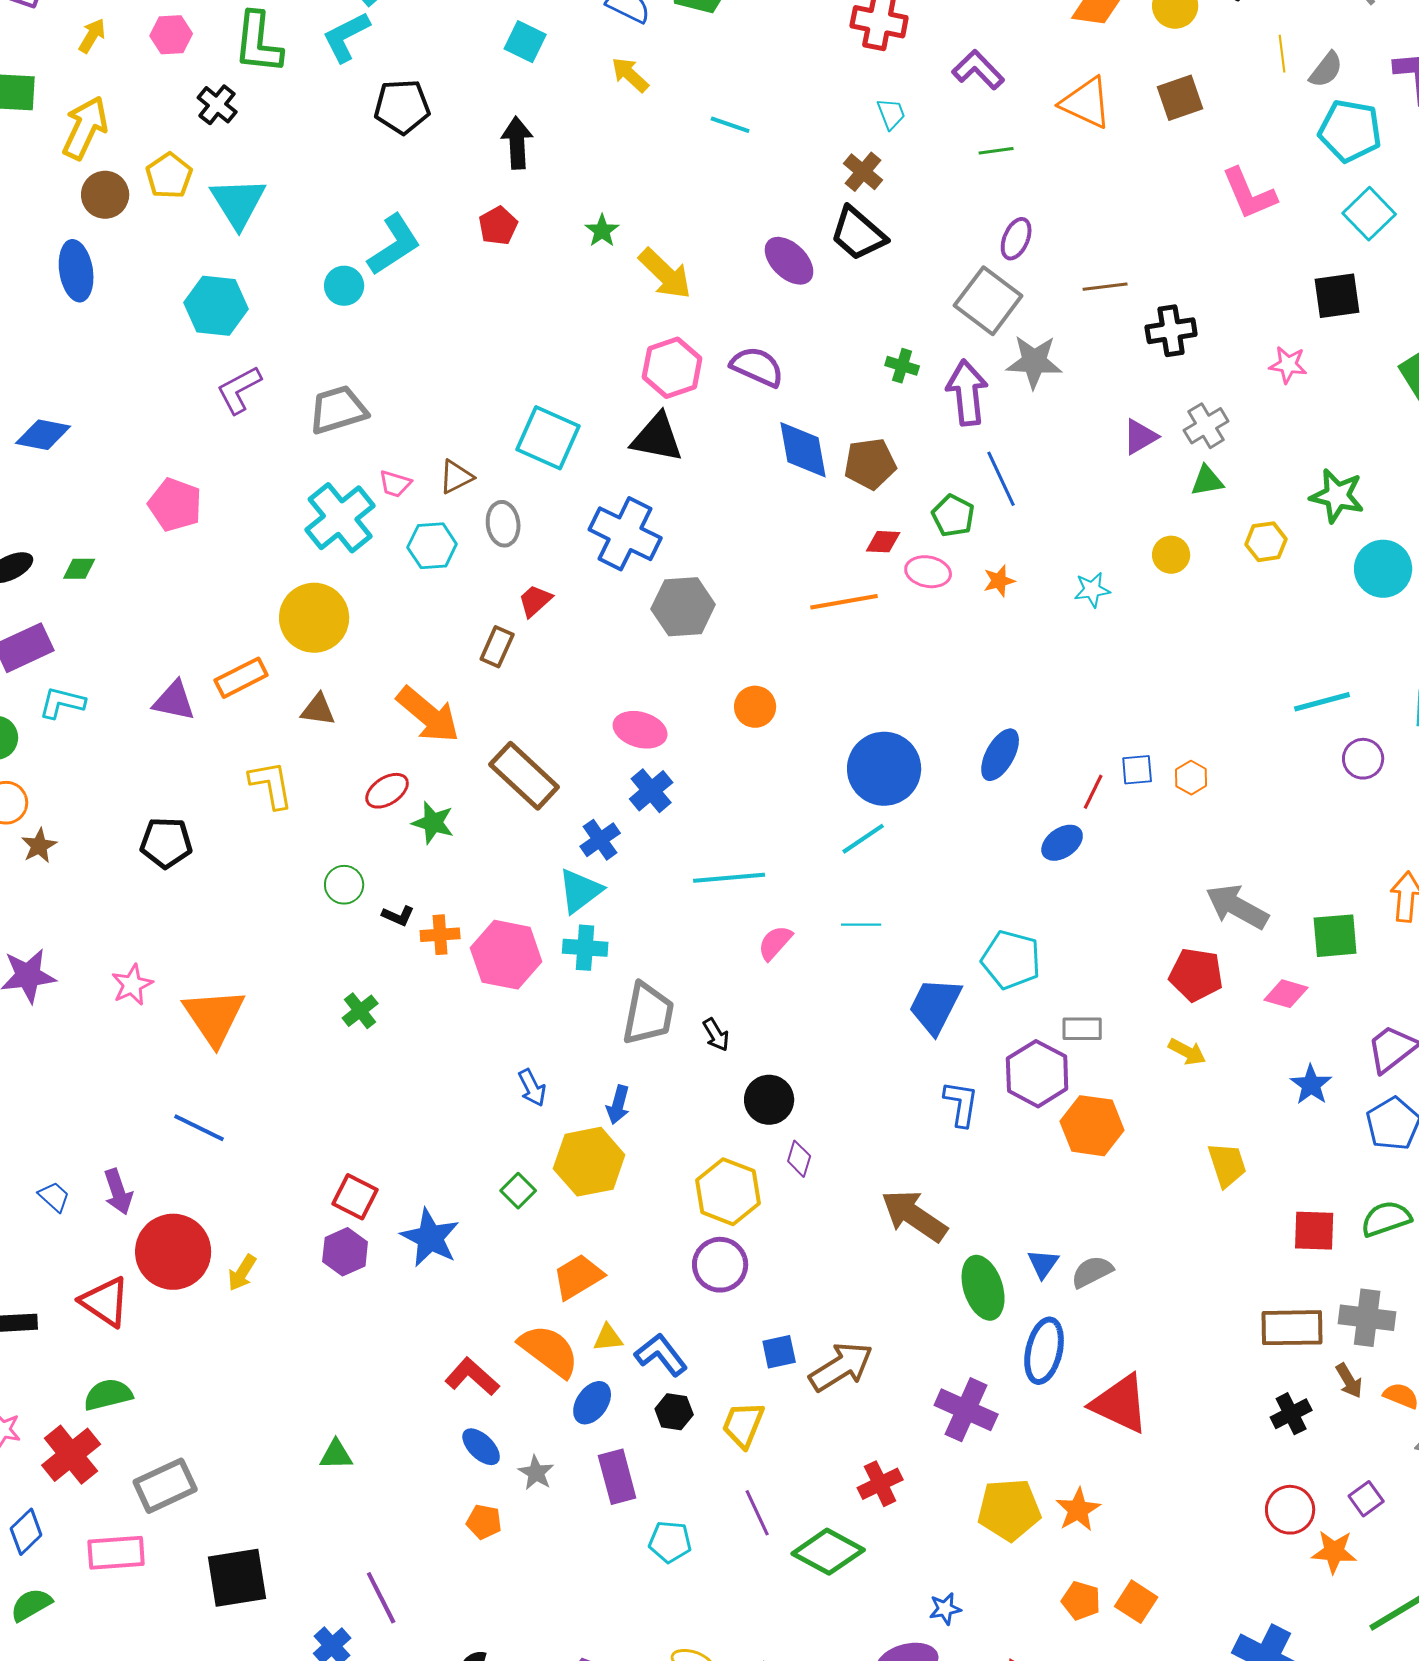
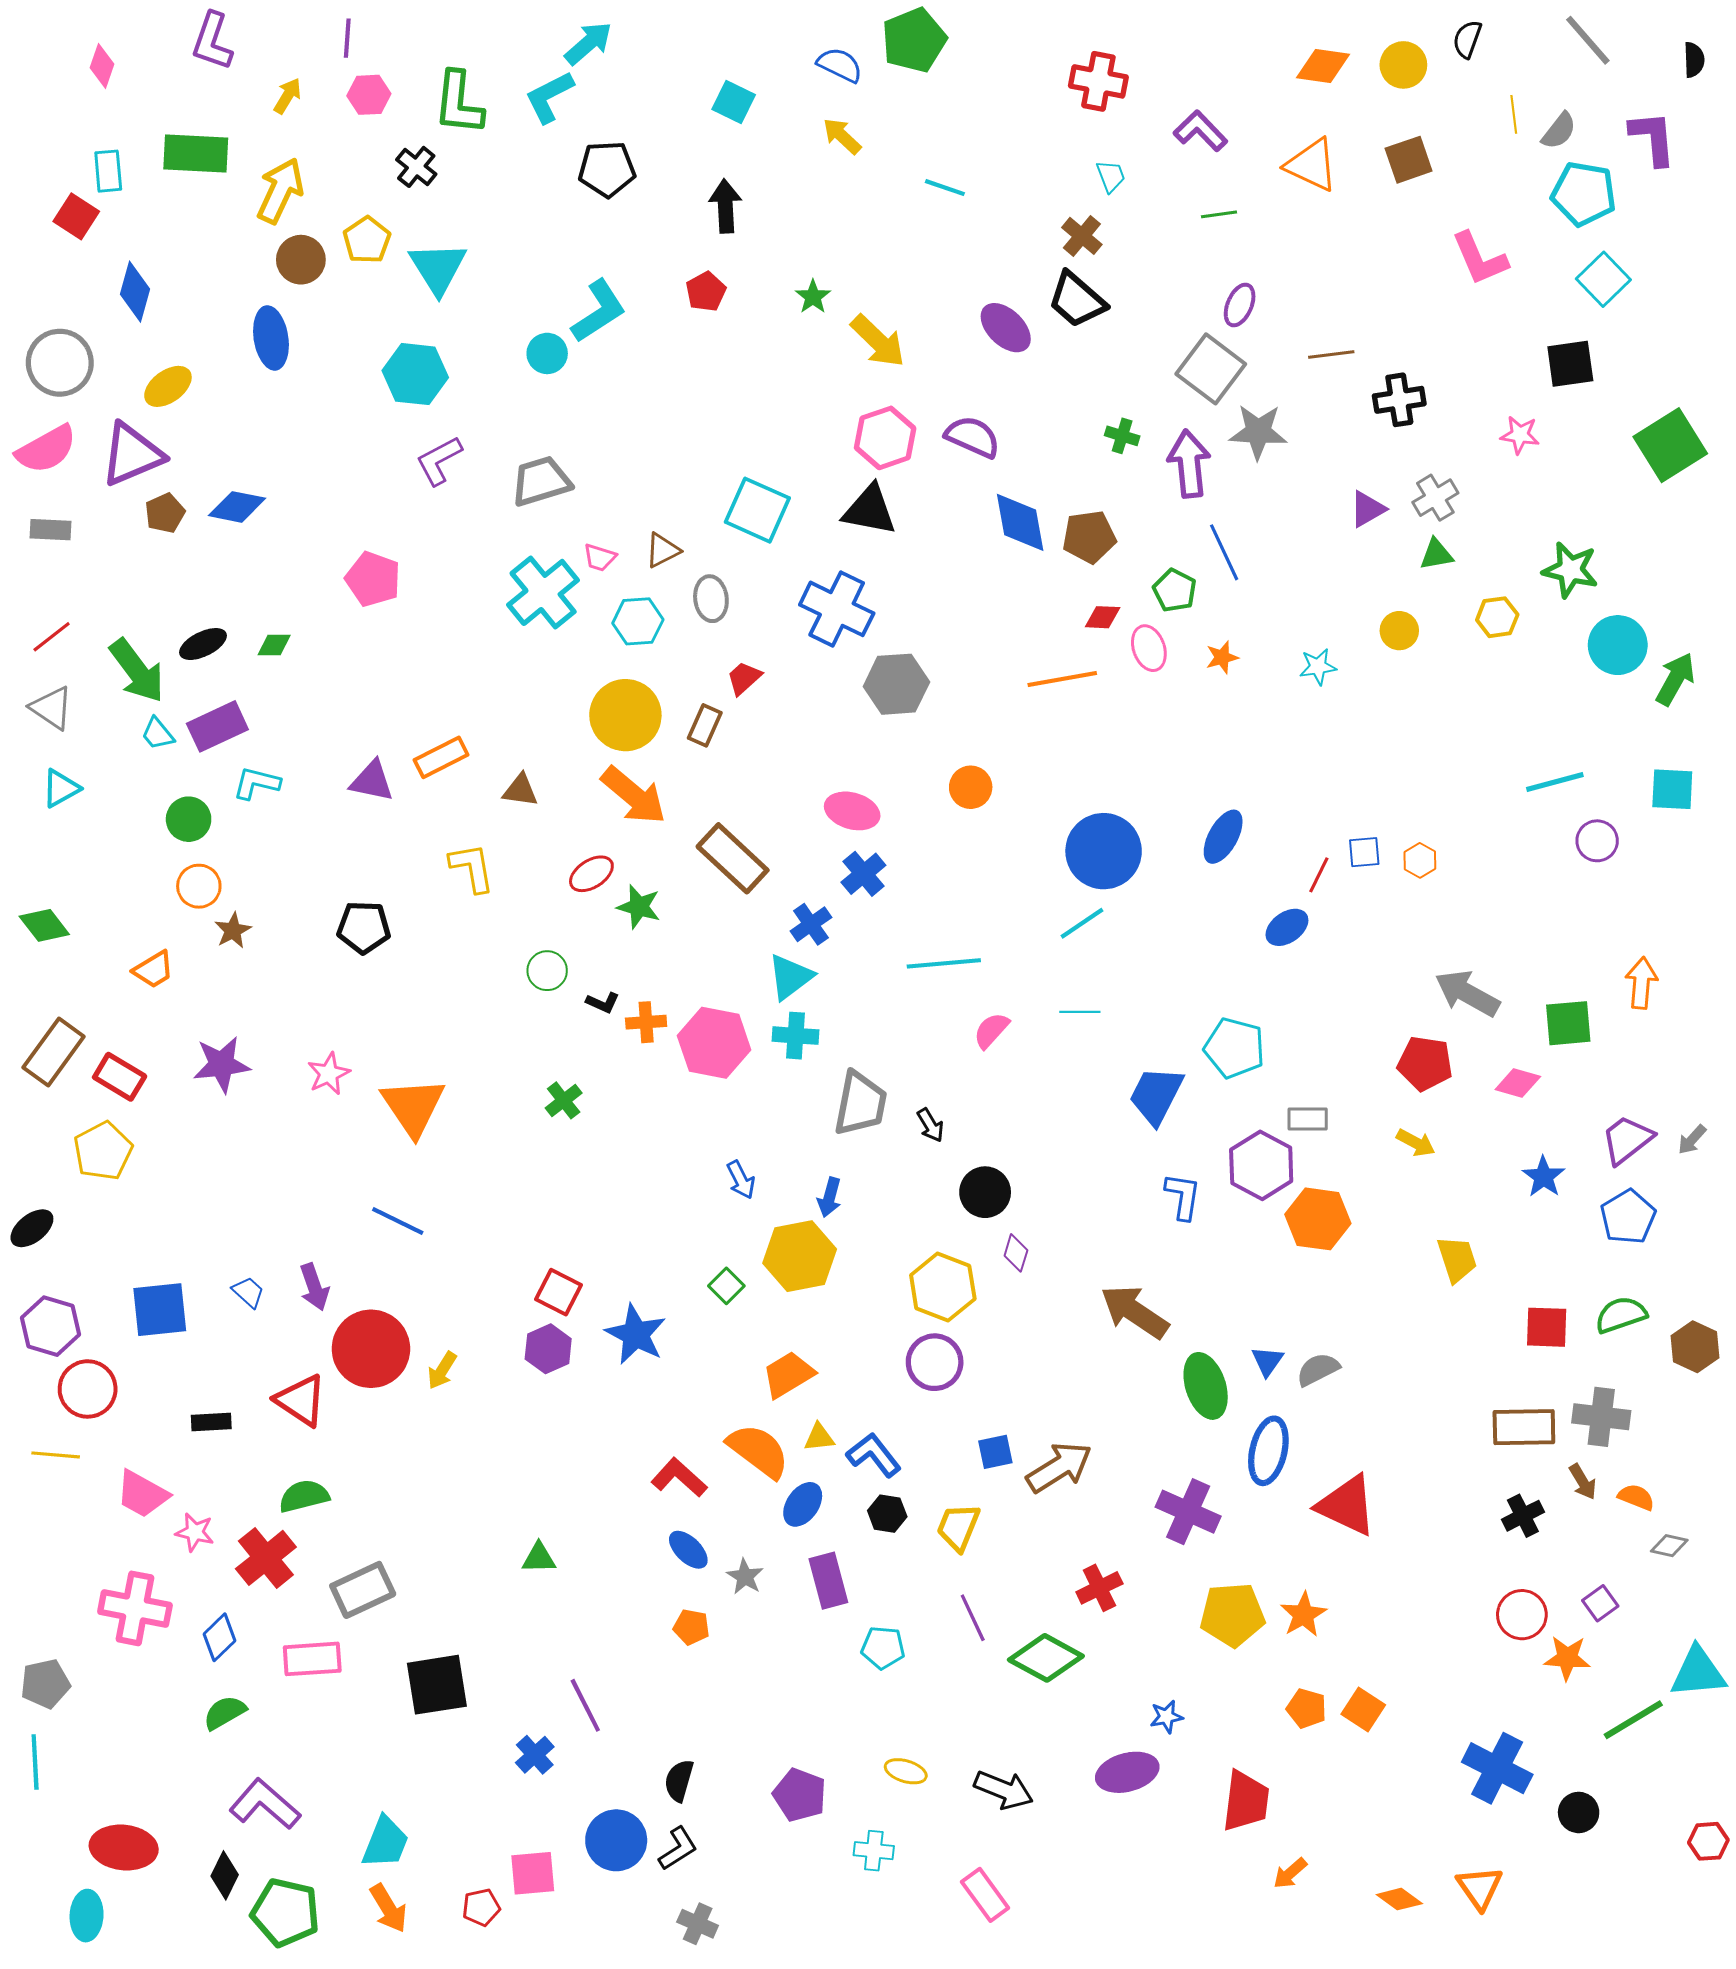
pink ellipse: (928, 572) -> (1149, 648), turned 60
yellow circle: (314, 618) -> (625, 715), moved

